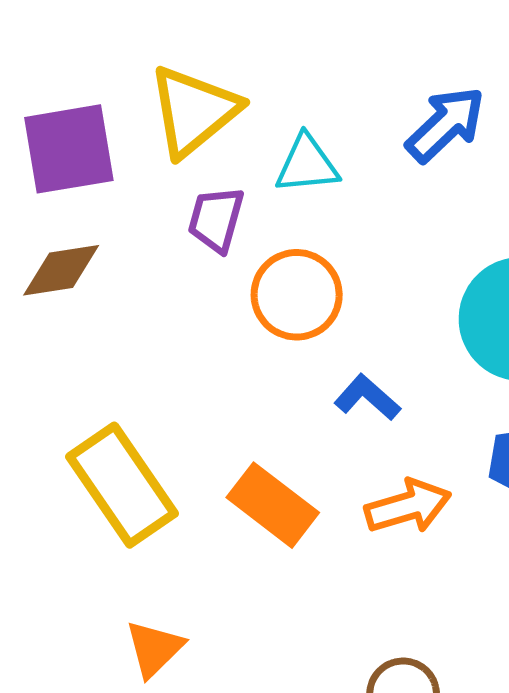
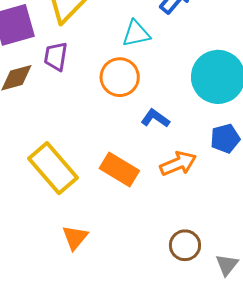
cyan triangle: (307, 164) -> (136, 34), moved
purple trapezoid: (216, 219) -> (56, 56), moved

